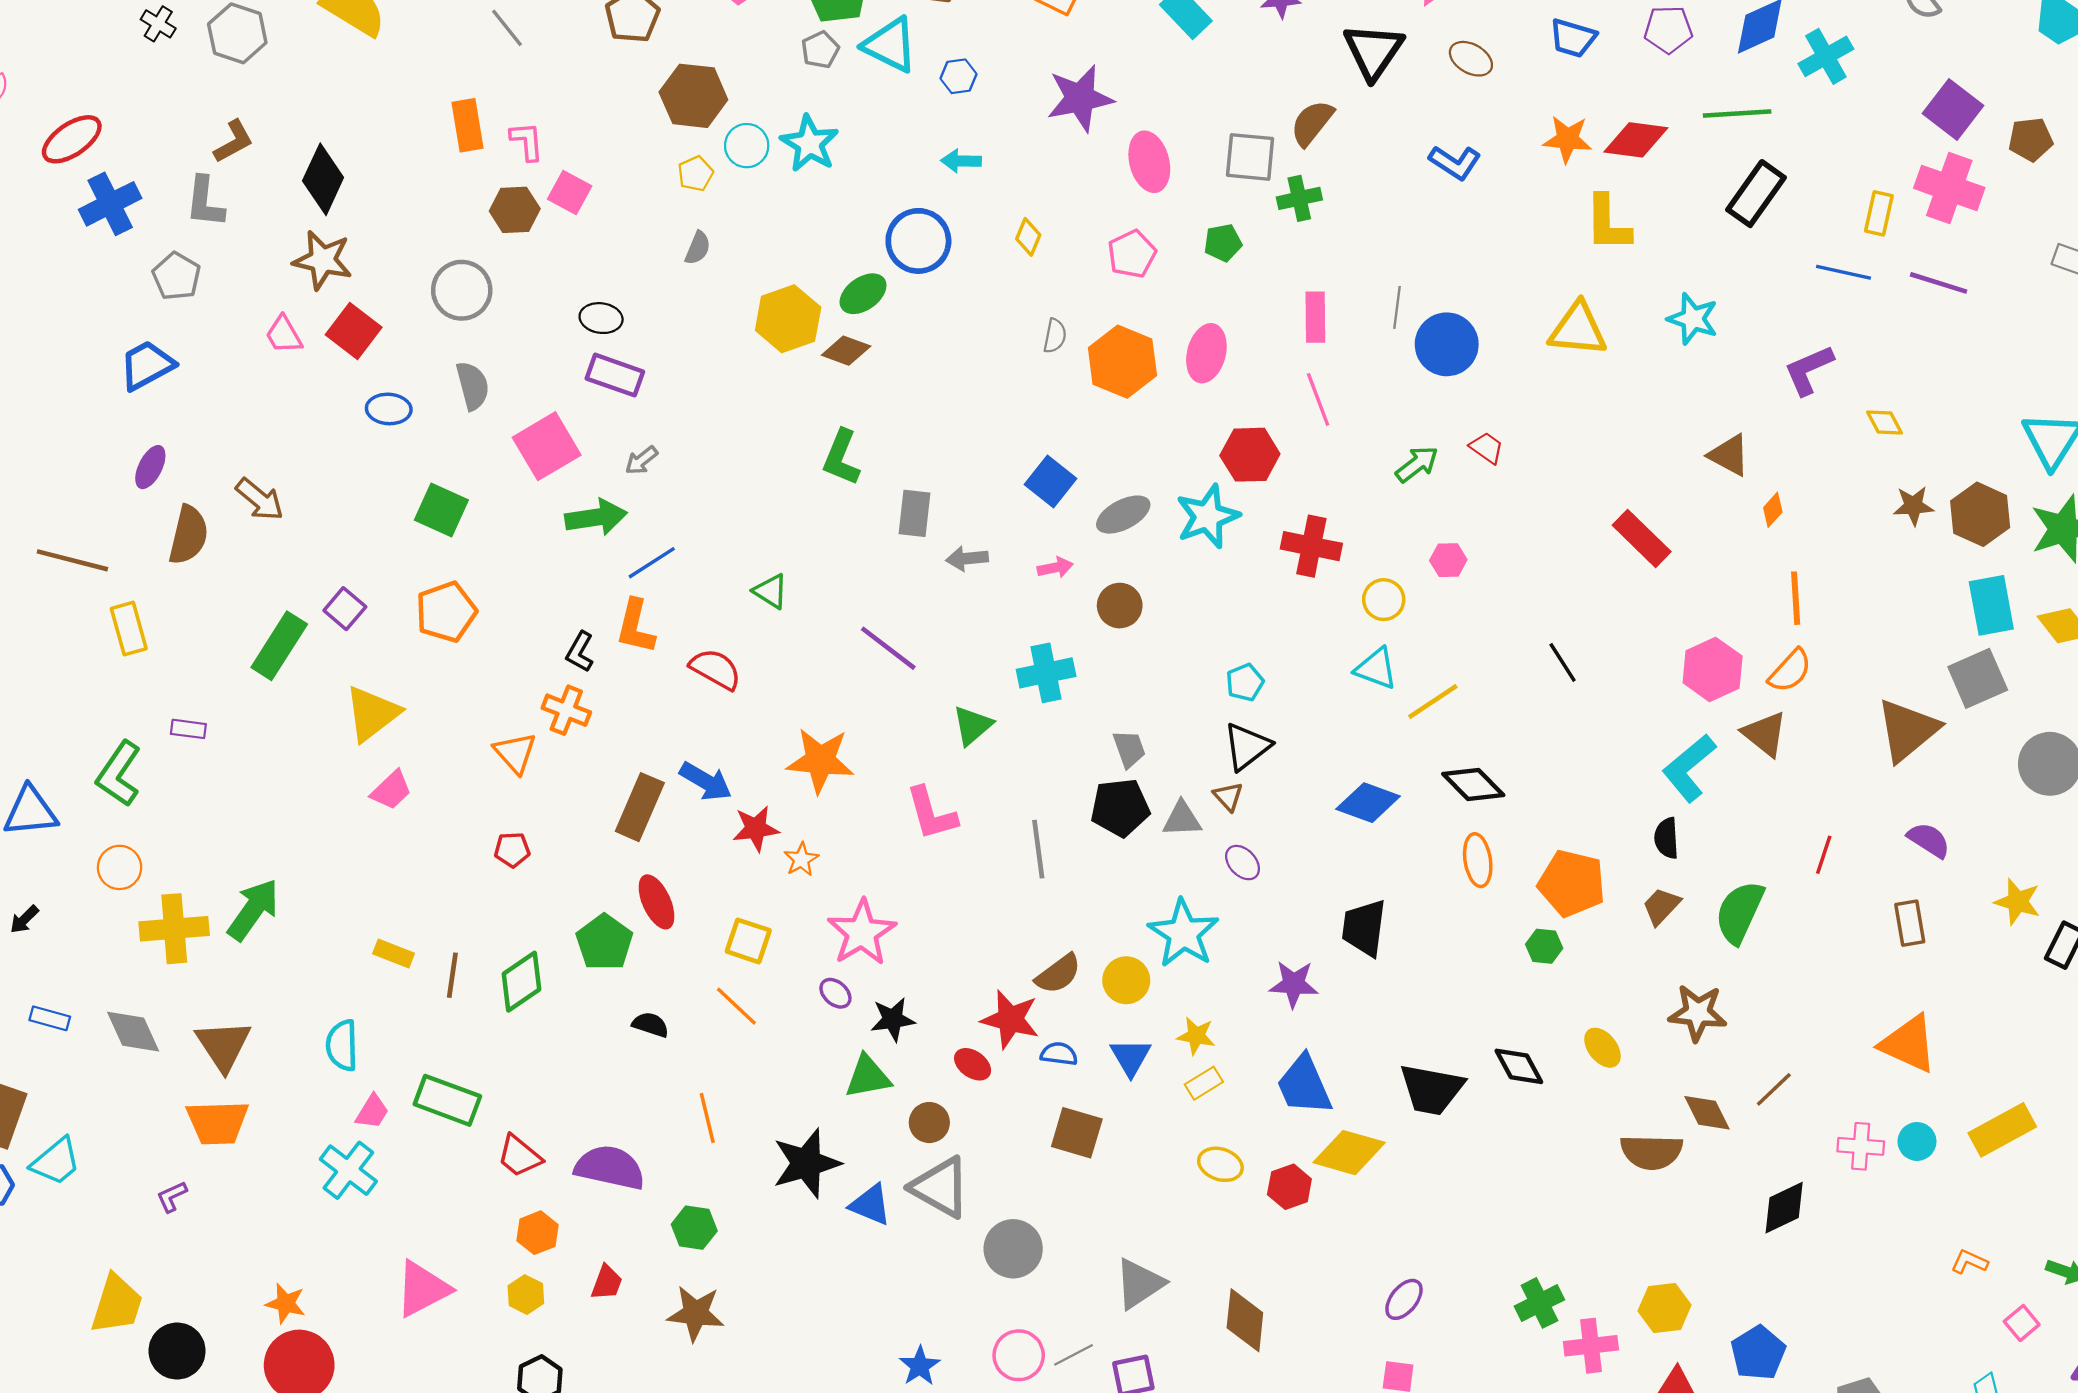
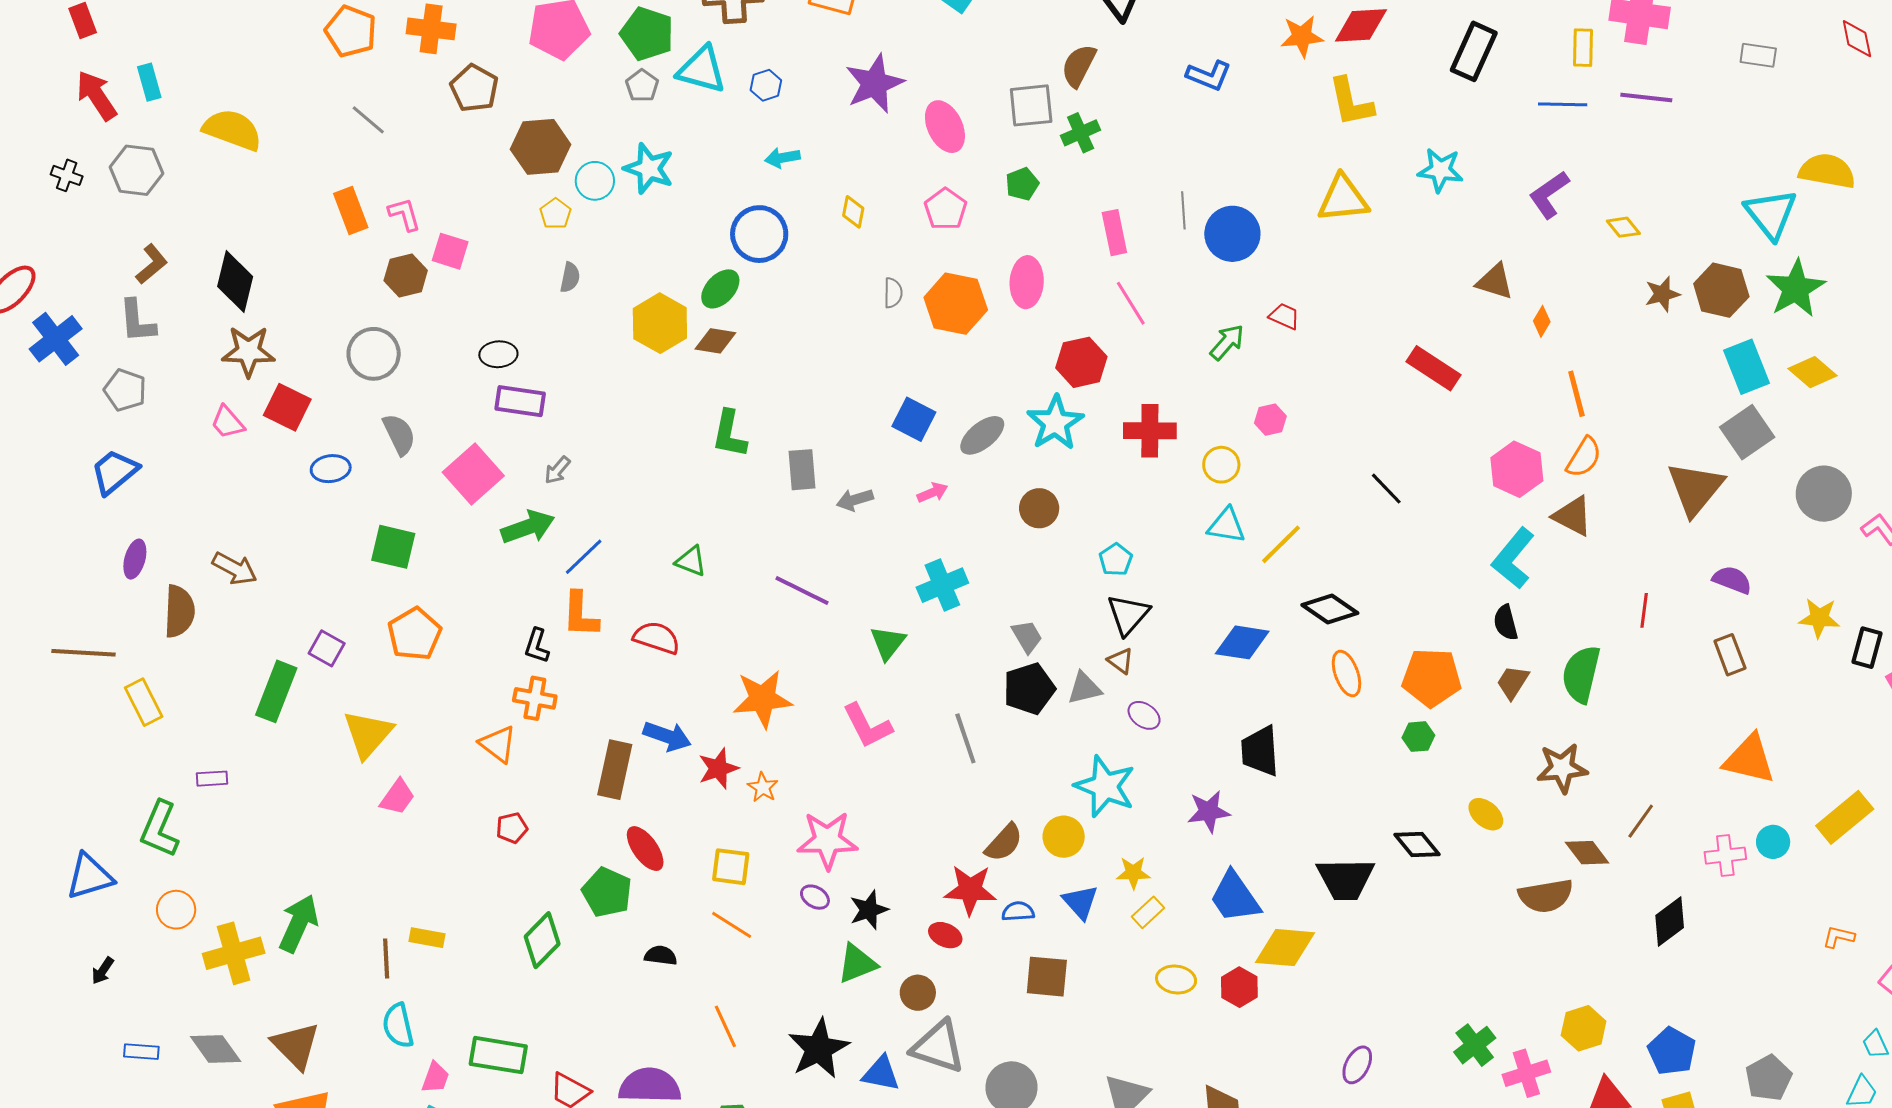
brown circle: (1120, 606) -> (1039, 508), moved
pink star: (862, 933) -> (827, 840), turned -30
brown line: (452, 975) -> (386, 958), moved

